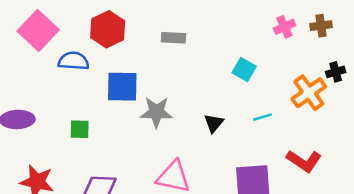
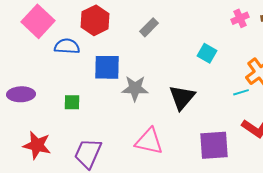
gray rectangle: (173, 38) -> (149, 27), turned -48
cyan line: (262, 117) -> (241, 92), moved
black triangle: (214, 123) -> (182, 97), size x1.6

